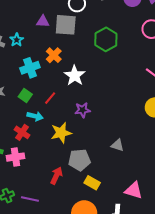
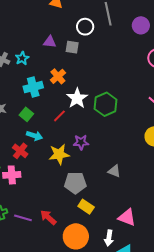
gray square: (66, 25) -> (72, 47), size x0.6
green hexagon: (106, 39) -> (106, 104), moved
red line: (50, 98) -> (59, 116), moved
purple star: (82, 110) -> (81, 142), moved
red arrow: (56, 176) -> (48, 217), moved, turned -78

